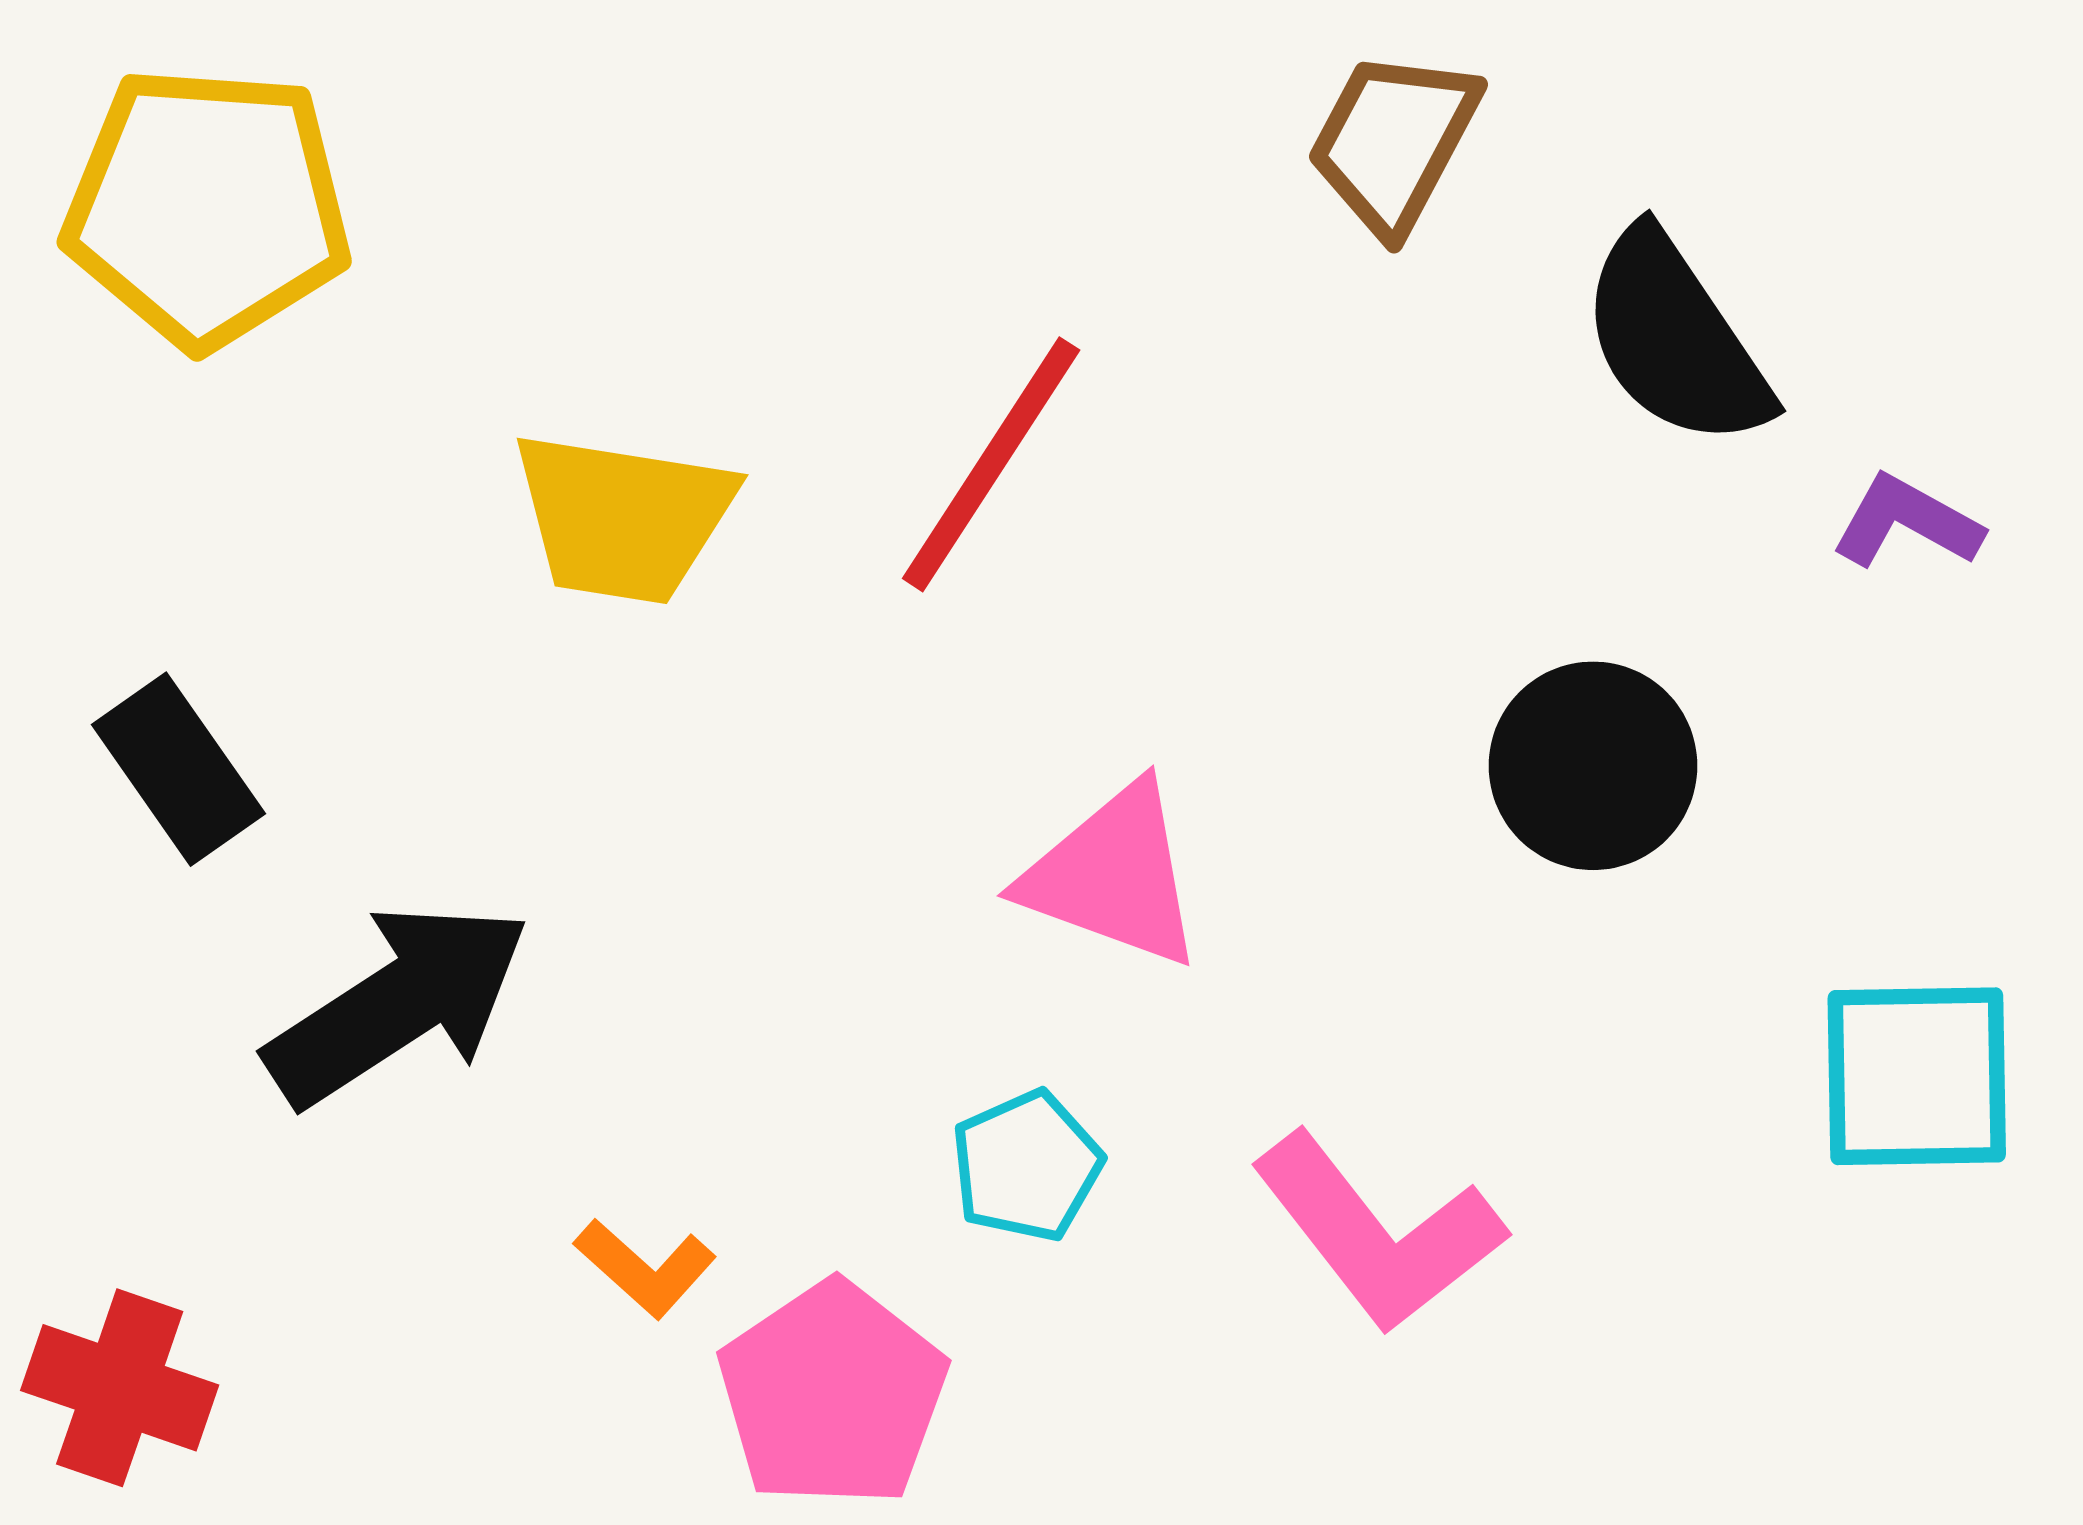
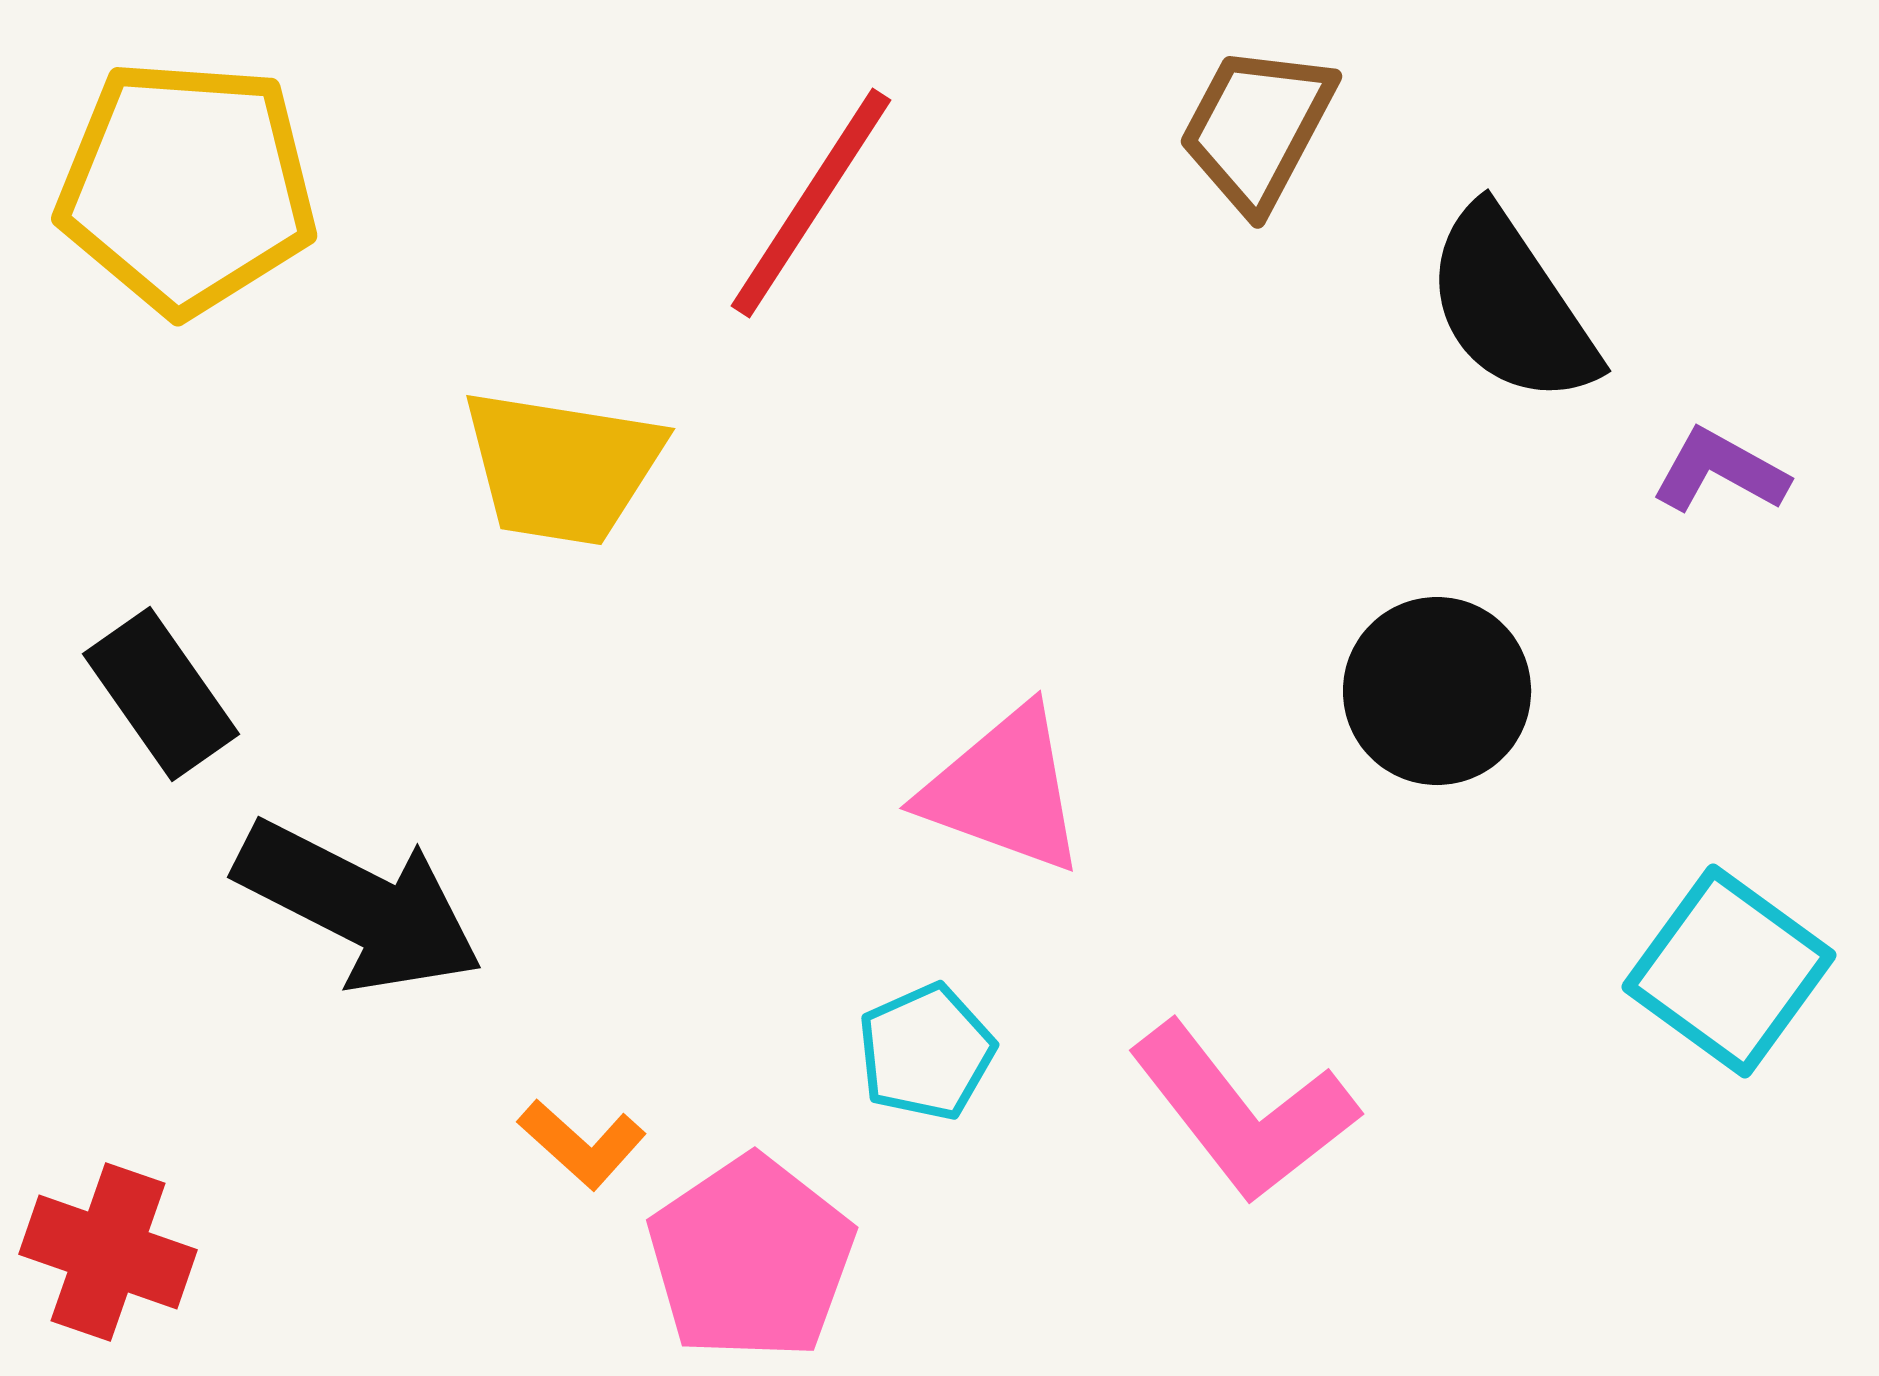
red line: (991, 464) -> (811, 203), moved
black arrow: (398, 1004) -> (359, 906), turned 60
cyan square: (1917, 1076) -> (1729, 971), turned 37

